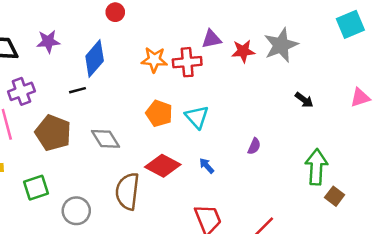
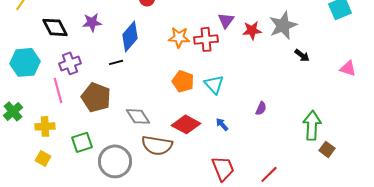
purple triangle: (212, 39) -> (226, 20), turned -42
pink triangle: (360, 97) -> (348, 68), turned 36
black arrow: (304, 100) -> (302, 55), moved
gray diamond: (106, 139) -> (138, 116), moved
brown semicircle: (127, 191) -> (157, 145), turned -88
gray circle: (76, 211) -> (115, 161), size x1.4

